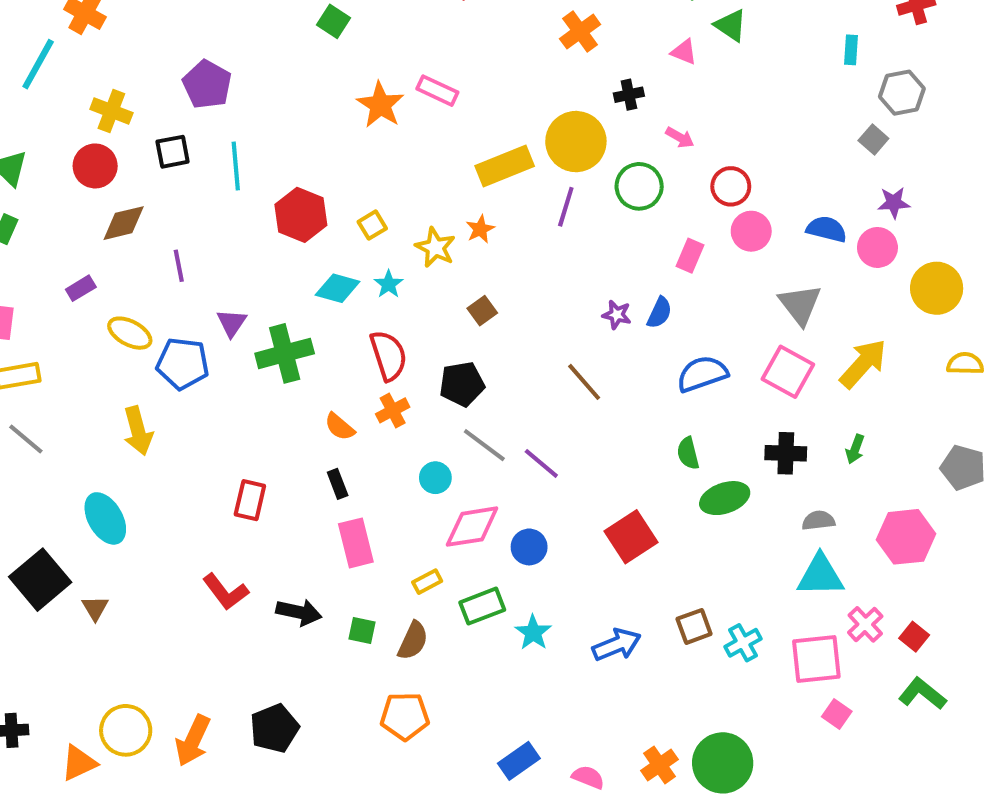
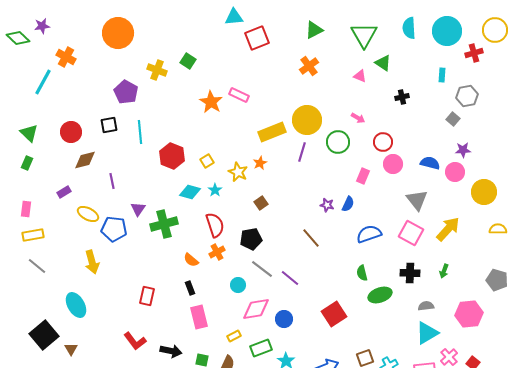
black cross: (629, 95) -> (402, 97), moved
yellow cross: (111, 111) -> (157, 70), moved
cyan triangle: (820, 575) -> (427, 333), turned -30

